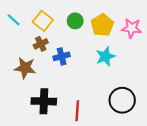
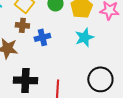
brown cross: (41, 44) -> (22, 25), turned 32

